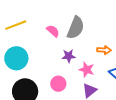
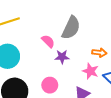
pink semicircle: (53, 31) -> (48, 41), moved
pink star: (87, 70) -> (90, 71), moved

